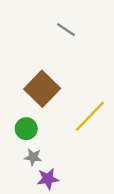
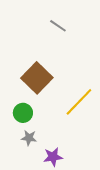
purple star: (48, 179) -> (53, 157), moved

